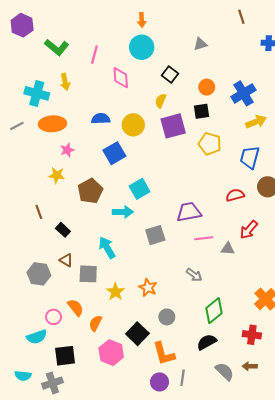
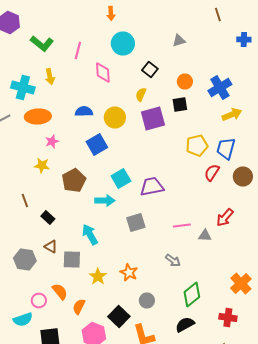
orange arrow: (142, 20) -> (111, 14), moved
yellow pentagon: (210, 144) -> (197, 146), moved, turned -30
red semicircle: (235, 195) -> (212, 172), moved, turned -42
purple trapezoid: (189, 212) -> (152, 186), moved

